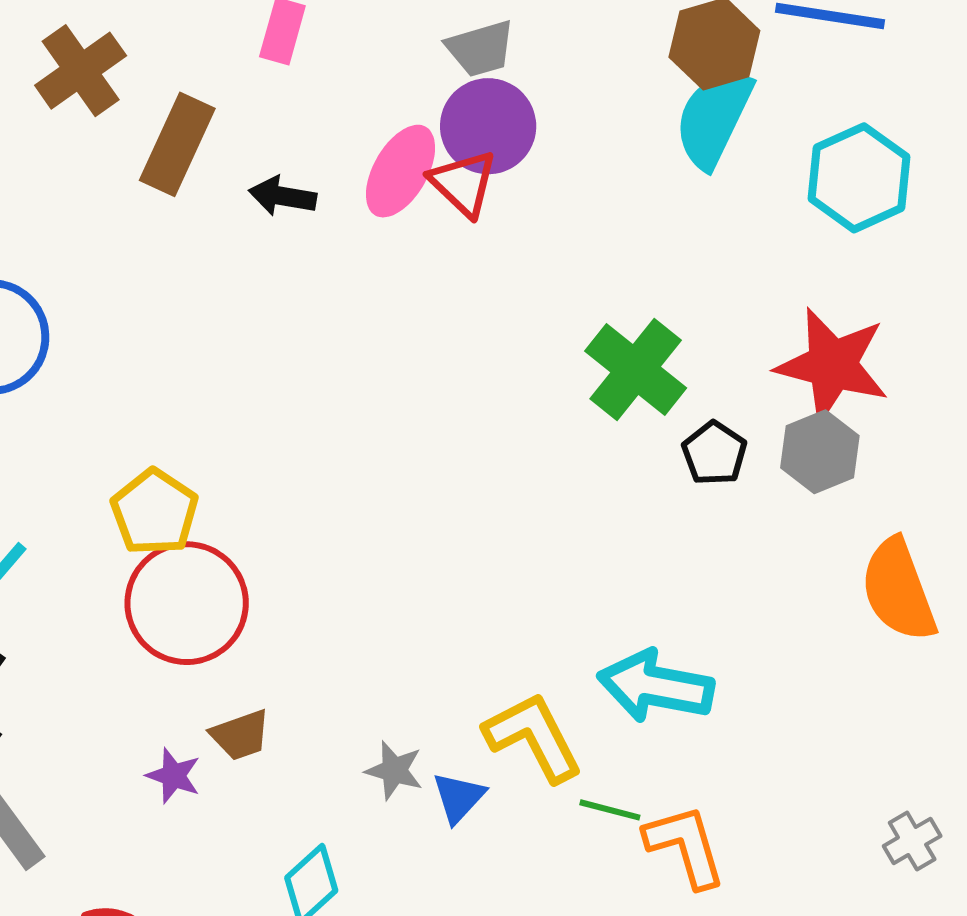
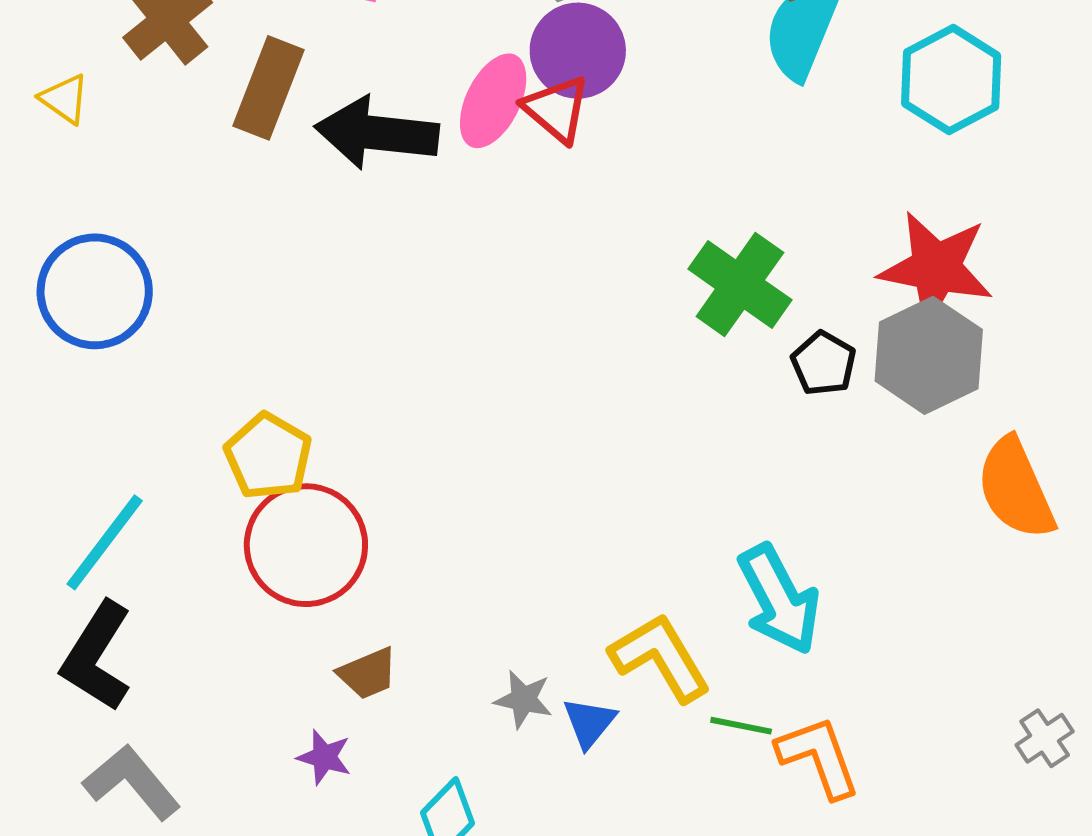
black arrow: (283, 196) -> (377, 133), size x1.8
gray hexagon: (820, 452) -> (929, 355), size x1.4
cyan arrow: (656, 686) -> (779, 599), turned -125
purple star: (173, 776) -> (324, 757), moved

